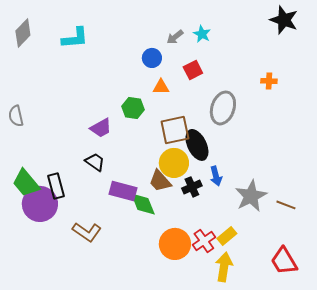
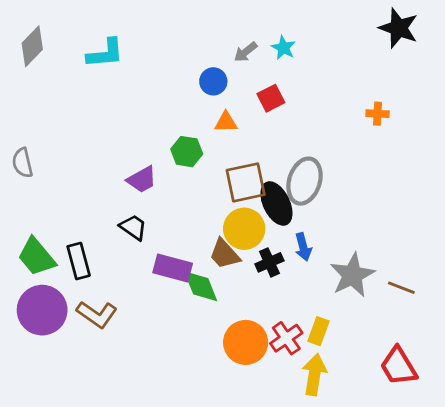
gray ellipse: (223, 108) -> (305, 181), moved
purple circle: (40, 204) -> (42, 310), moved
brown L-shape: (87, 232) -> (97, 314), moved
yellow rectangle: (227, 236) -> (319, 331), turned -30

